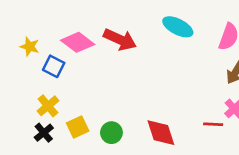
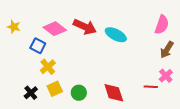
cyan ellipse: (178, 27) -> (116, 35), moved
yellow star: (30, 47) -> (14, 27), moved
yellow cross: (48, 106) -> (48, 67), moved

